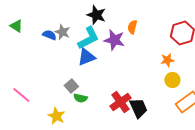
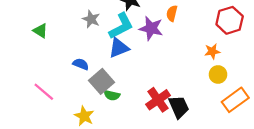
green triangle: (16, 26) -> (40, 31), moved
blue semicircle: (49, 35) -> (81, 64), moved
gray square: (71, 86) -> (101, 81), size x1.5

